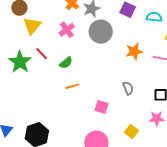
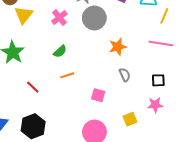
orange star: (134, 51) -> (118, 47), moved
red line: (42, 54) -> (33, 87), moved
yellow square: (131, 131) -> (130, 119), turned 32

